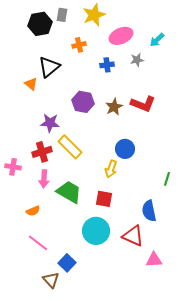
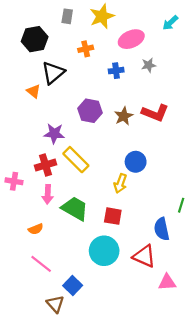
black hexagon: (40, 24) -> (35, 39), moved
cyan arrow: (157, 40) -> (170, 23), moved
green line: (167, 179) -> (181, 205), moved

